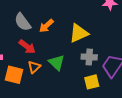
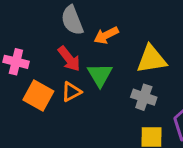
gray cross: (89, 57) -> (144, 97), moved
green triangle: (57, 63) -> (100, 75), moved

